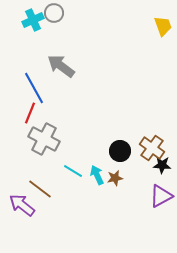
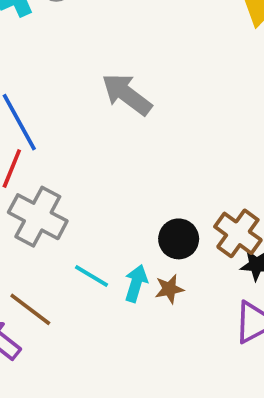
gray arrow: (61, 66) -> (127, 94), moved
cyan arrow: (97, 175) -> (136, 283), turned 42

